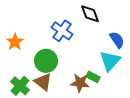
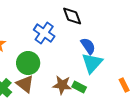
blue semicircle: (117, 40) -> (88, 46), moved
green rectangle: (93, 77) -> (79, 87), moved

